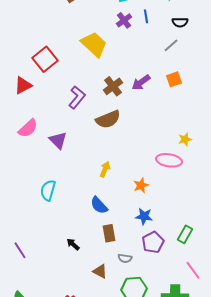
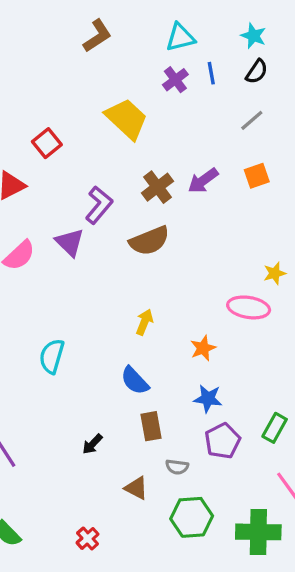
black semicircle: (180, 22) -> (257, 72), moved, turned -56
red square: (45, 59) -> (47, 143), size x0.7
purple triangle: (58, 140) -> (70, 242), moved
black arrow: (73, 244) -> (92, 444), turned -88

